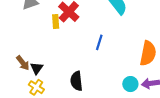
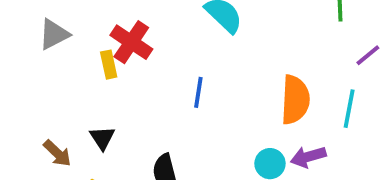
black triangle: (37, 68) -> (102, 138), moved

